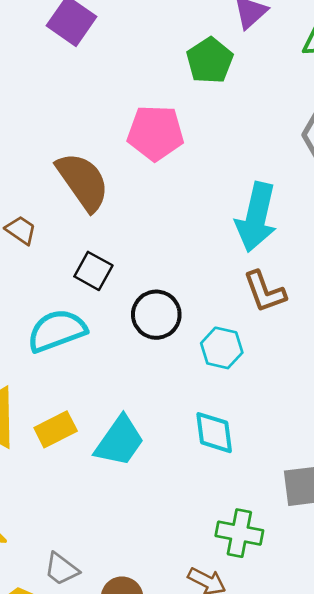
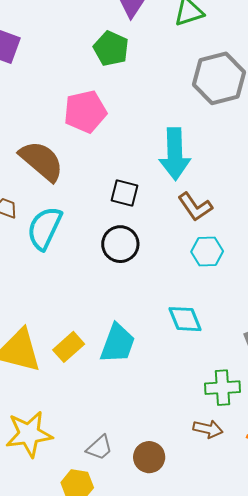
black square: (93, 271) -> (125, 193), moved
cyan semicircle: (57, 331) -> (45, 228), moved, turned -30
cyan hexagon: (222, 348) -> (207, 252), moved
gray trapezoid: (61, 569) -> (99, 448), turned -64

